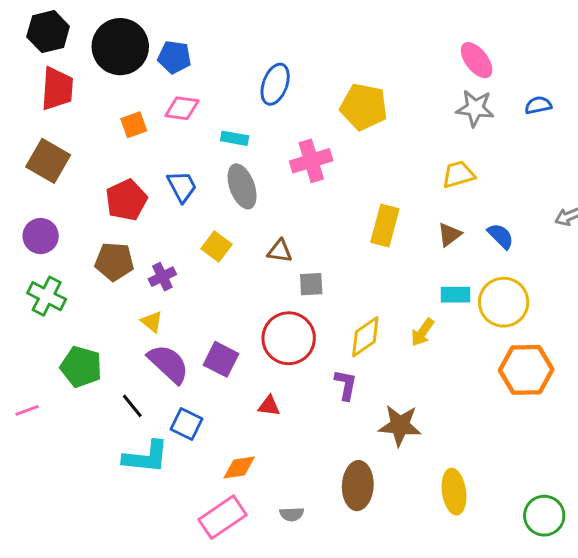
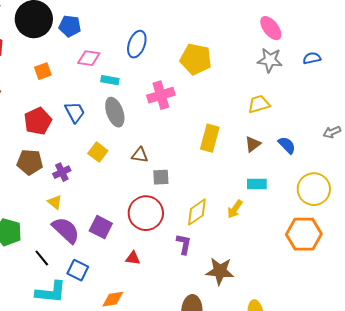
pink diamond: (182, 108) -> (89, 58), moved
yellow circle: (504, 302) -> (314, 189), moved

